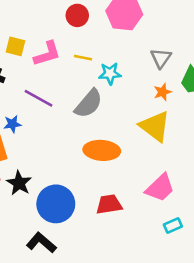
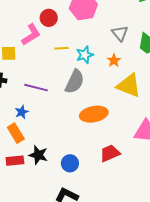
pink L-shape: (47, 54) -> (31, 35), moved
orange star: (162, 92) -> (114, 60), moved
blue circle: (56, 204) -> (70, 163), size x0.6

